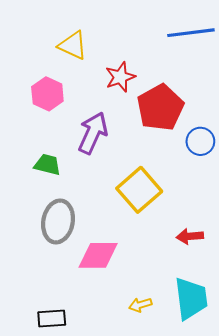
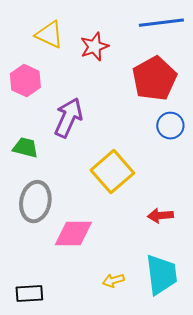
red star: (120, 77) -> (94, 47), moved
red pentagon: (160, 108) -> (154, 79), moved

